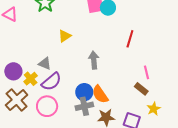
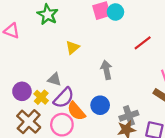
red line: (130, 39) -> (143, 43), turned 42
orange semicircle: (100, 94) -> (76, 111), moved
gray cross: (84, 106) -> (129, 116), moved

